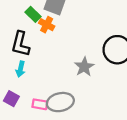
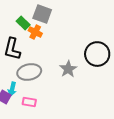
cyan arrow: (20, 69) -> (12, 89), moved
gray ellipse: (60, 102) -> (29, 72), moved

